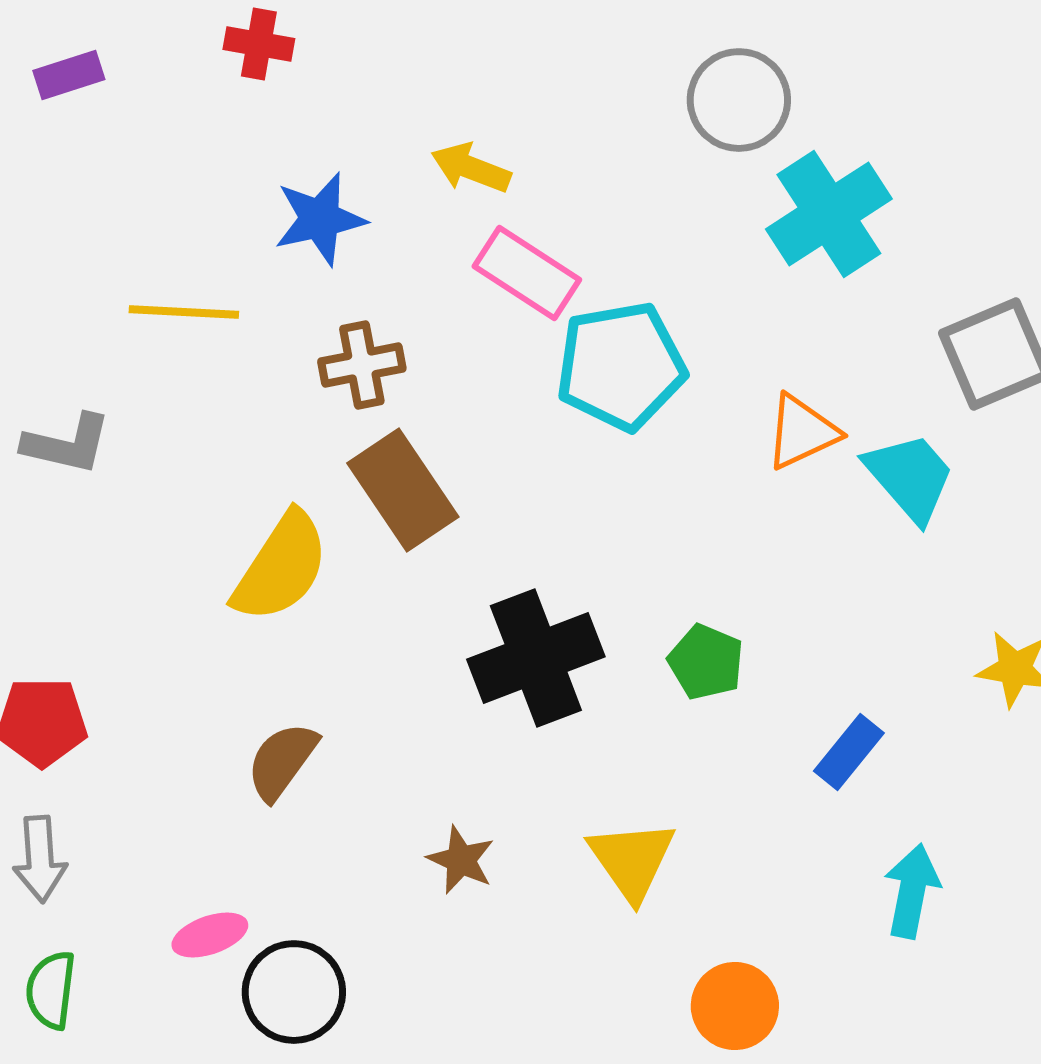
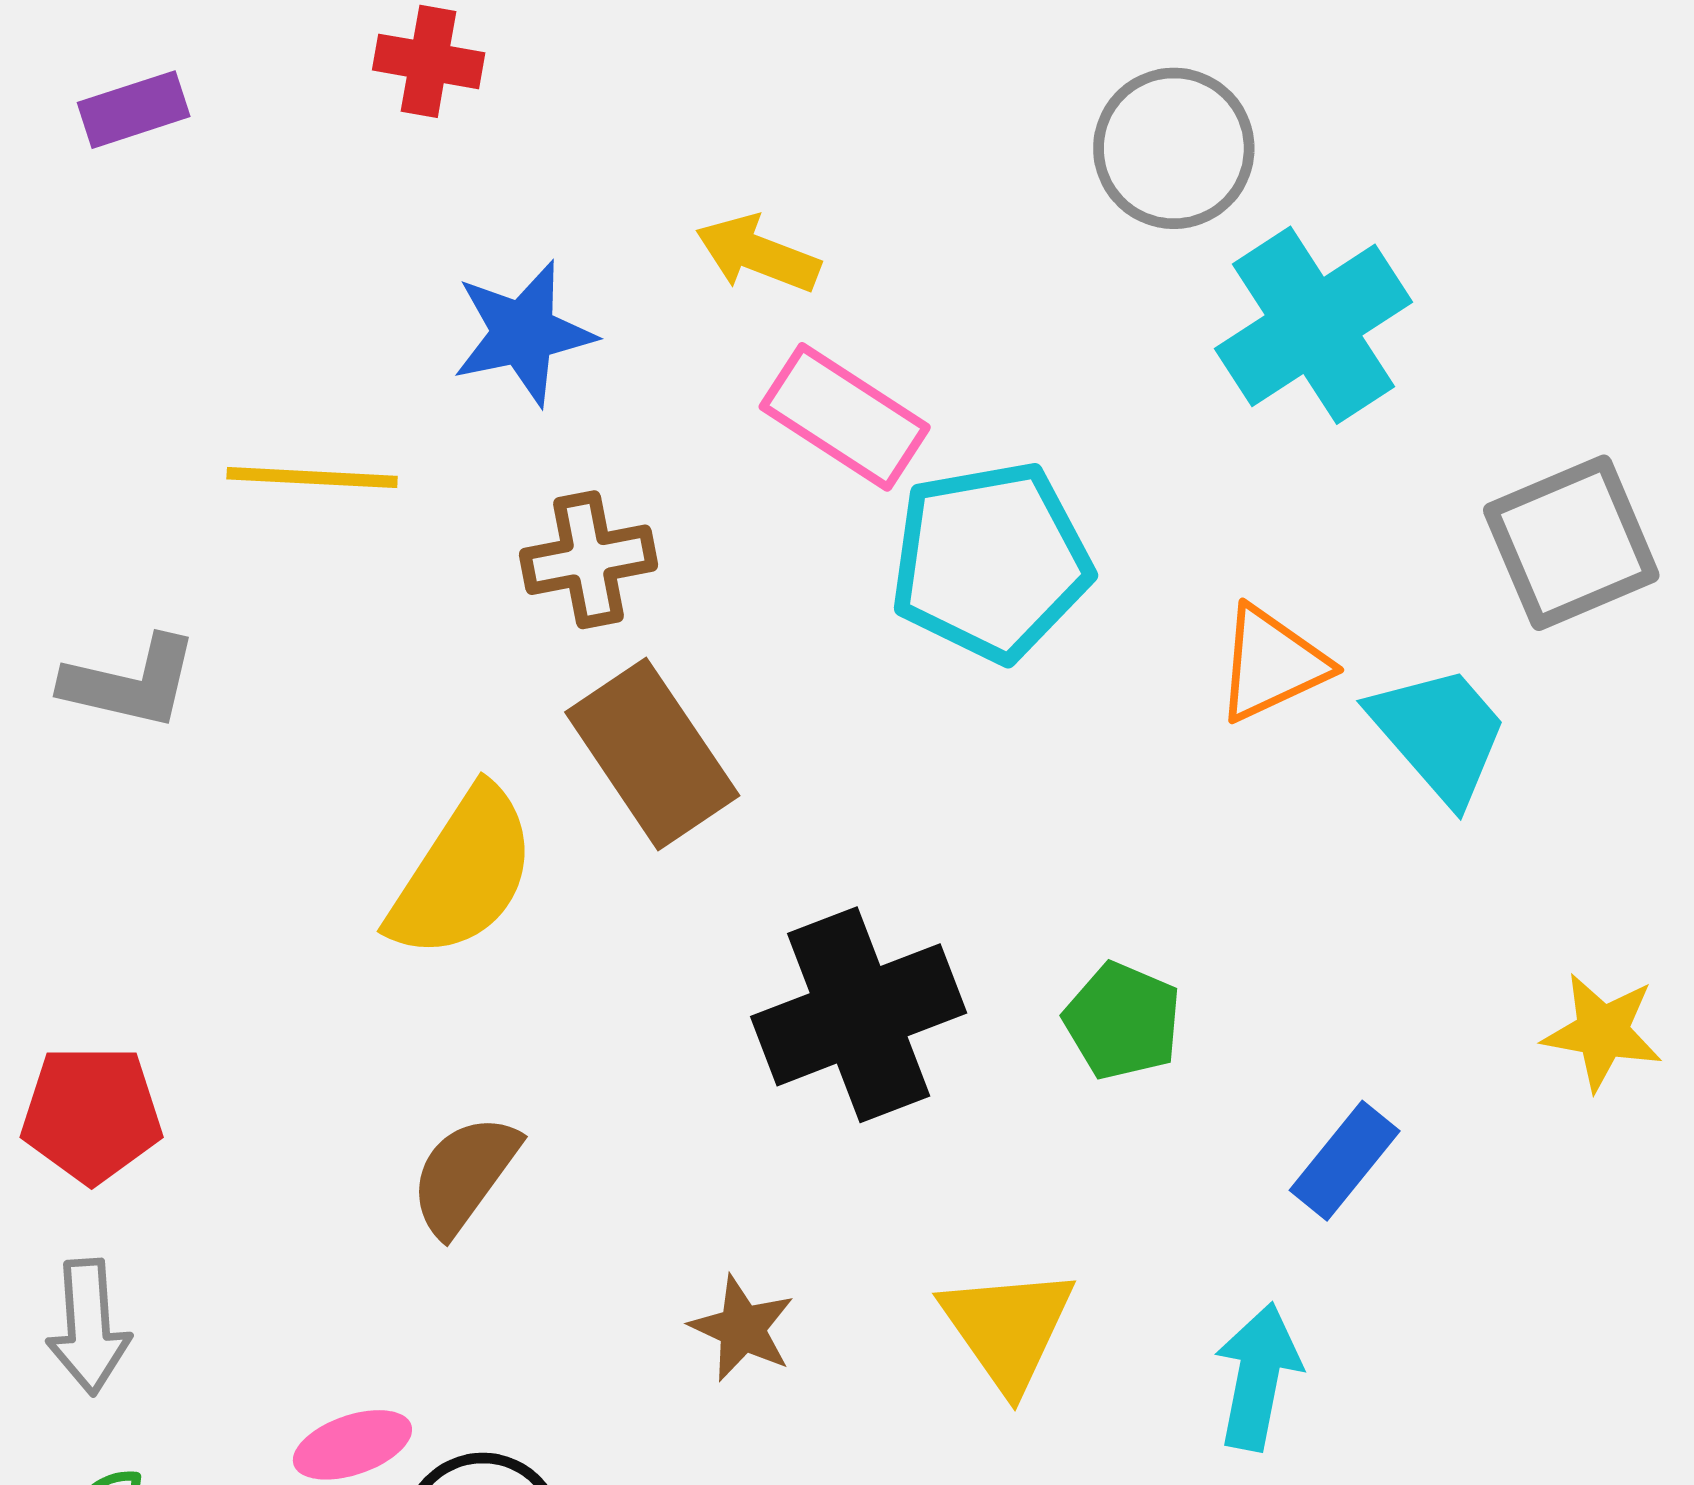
cyan arrow: (912, 891) -> (1258, 1377), moved

